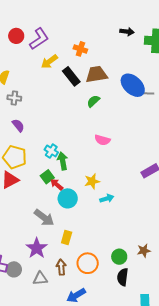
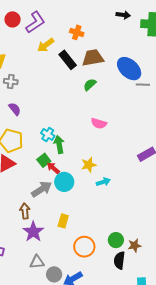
gray line: (147, 93) -> (143, 85), moved
gray arrow: (44, 218) -> (42, 189), moved, turned -70
brown star: (144, 251) -> (135, 246), moved
brown arrow: (61, 267) -> (25, 211), moved
gray circle: (14, 269) -> (54, 274), moved

